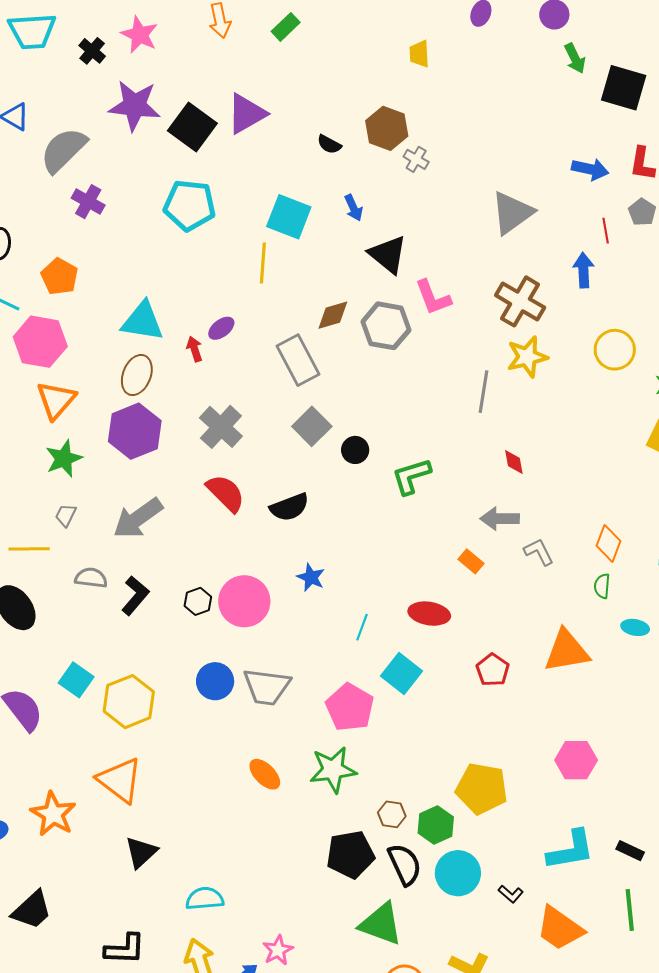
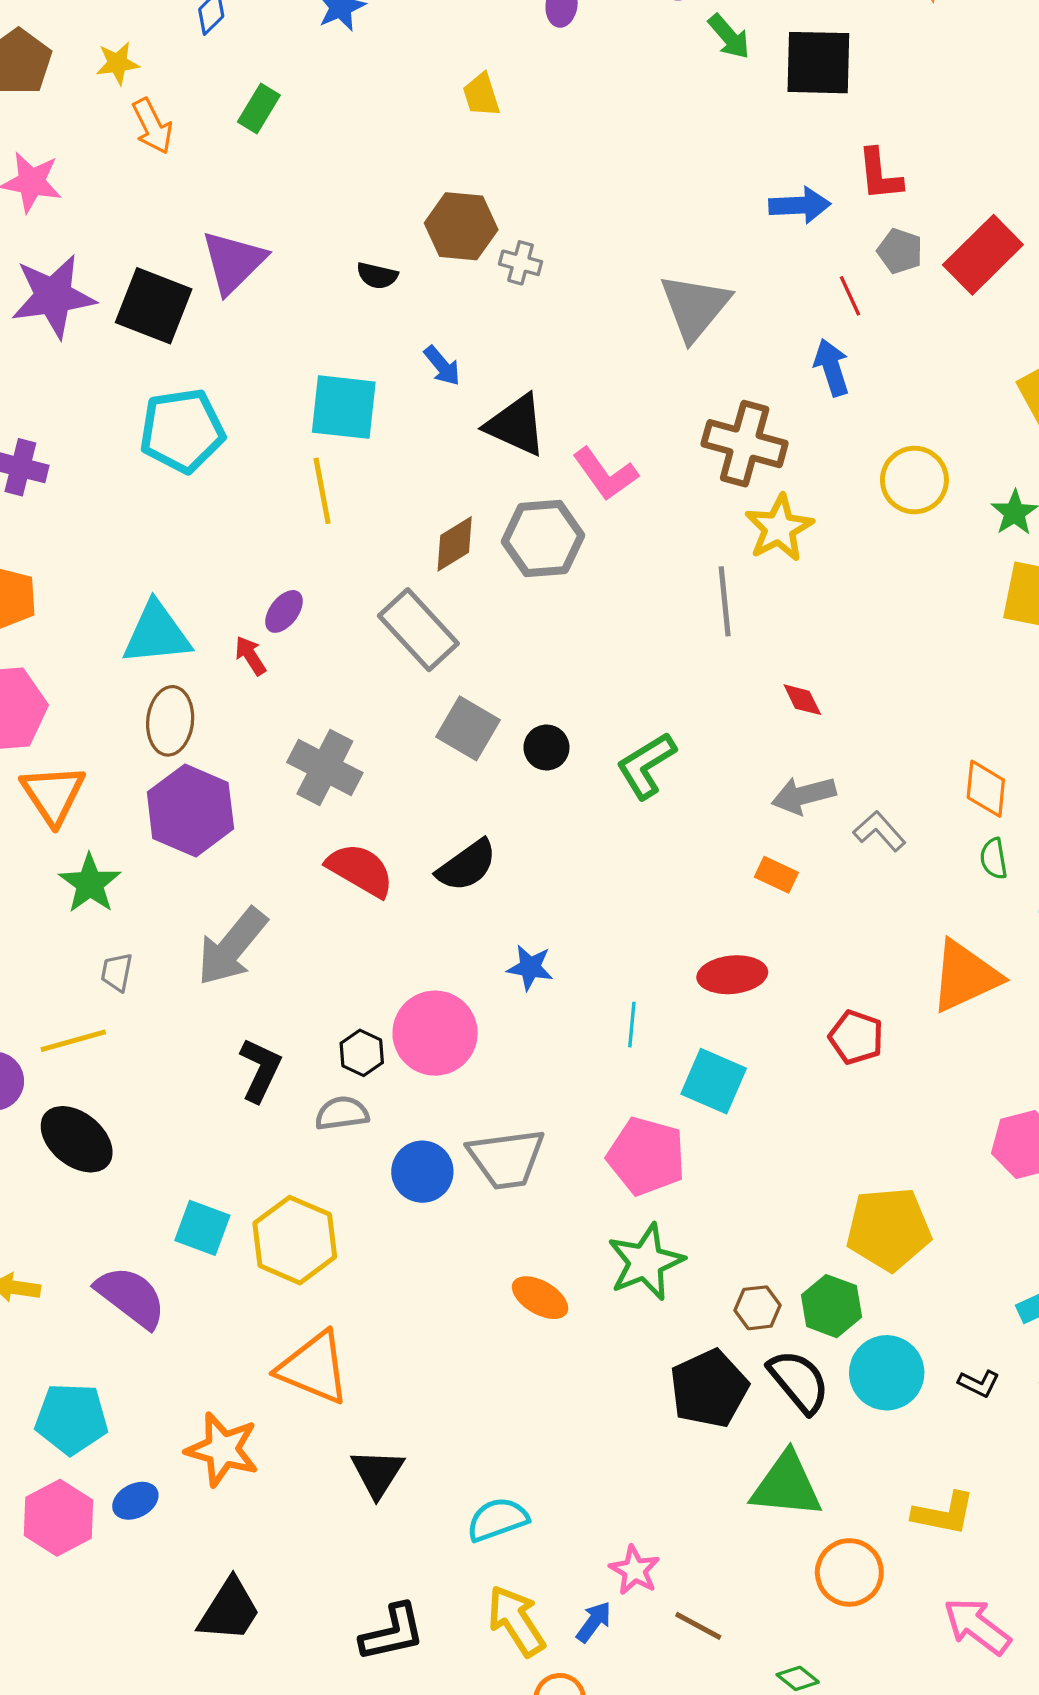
gray semicircle: (91, 578) -> (342, 1113), moved

